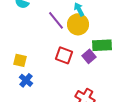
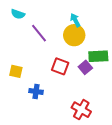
purple line: (56, 20) -> (39, 33), moved
blue cross: (26, 80) -> (36, 91), moved, turned -32

